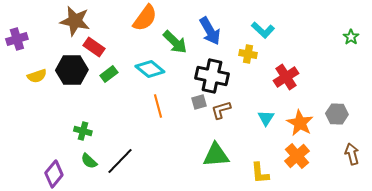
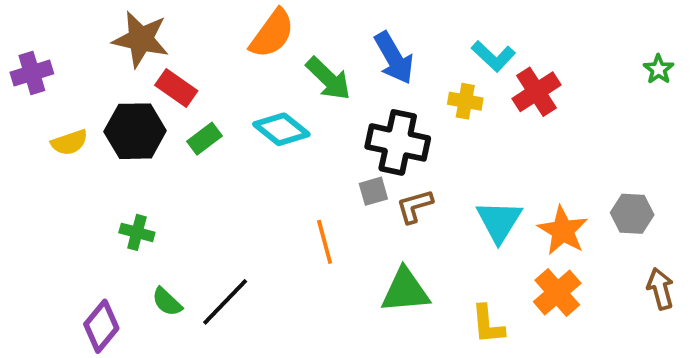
red cross: (286, 77) -> (537, 92), moved
orange line: (158, 106) -> (325, 242), moved
cyan triangle: (266, 118) -> (499, 221), size x1.5
green cross: (83, 131) -> (137, 232), moved

